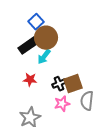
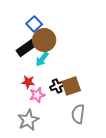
gray semicircle: (87, 101) -> (78, 114), moved
pink star: (62, 104) -> (37, 95), moved

